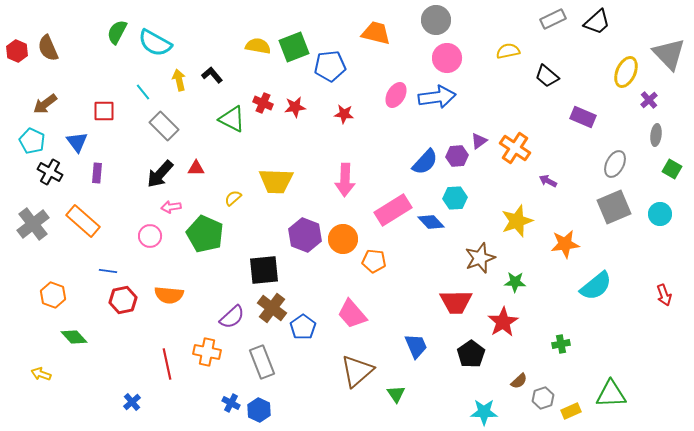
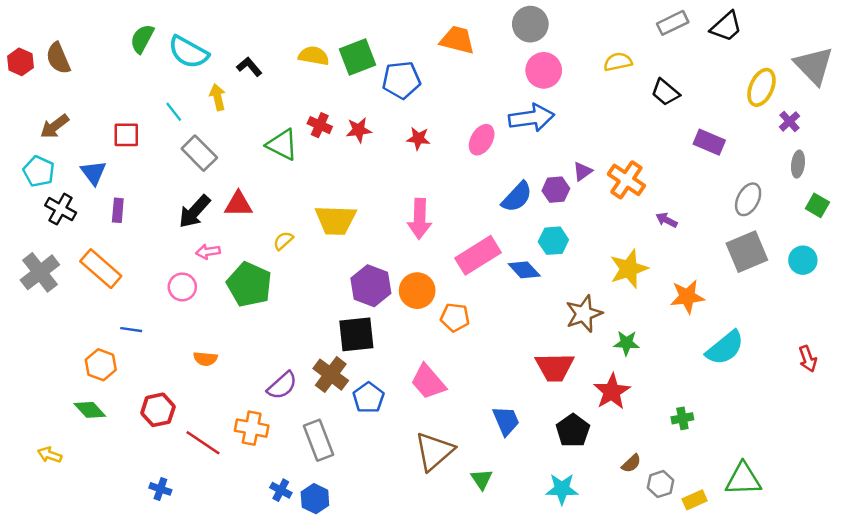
black L-shape: (212, 75) -> (249, 67), moved
pink ellipse: (396, 95) -> (482, 140), moved
red triangle: (196, 168) -> (238, 204), size x1.4
black square: (264, 270) -> (356, 334), moved
orange hexagon: (53, 295) -> (101, 365), moved
orange semicircle: (169, 295) -> (205, 359), size x0.7
red hexagon: (123, 300) -> (158, 410), moved
red line: (167, 364) -> (203, 443), turned -44
blue cross: (132, 402) -> (160, 489), turned -30
cyan star: (484, 412) -> (562, 489), moved

